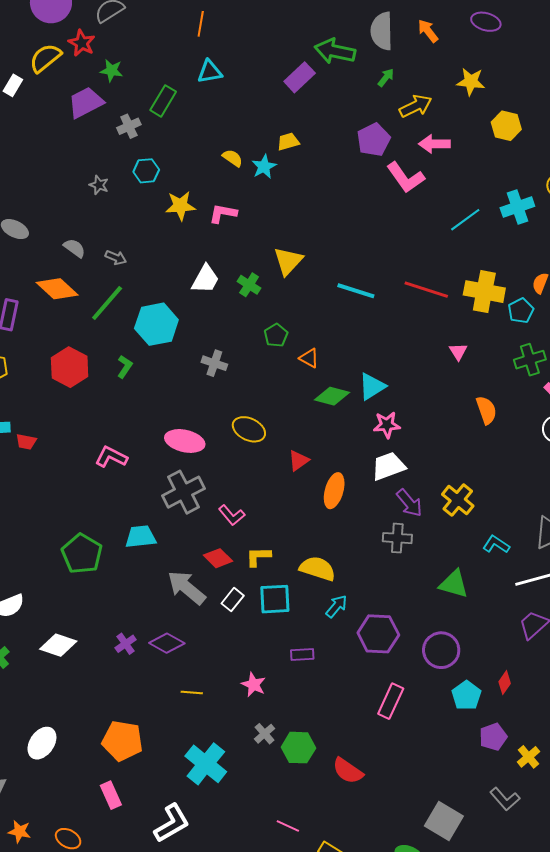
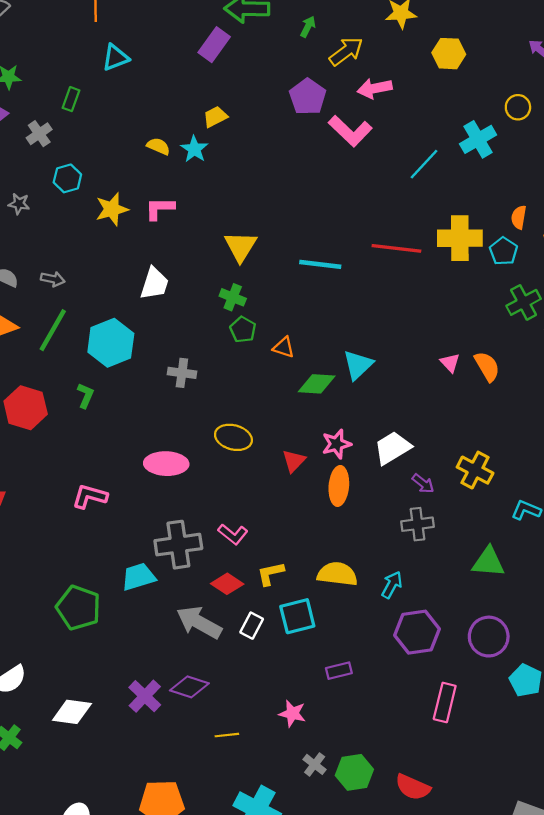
green rectangle: (163, 101) -> (71, 99), size x0.7
green cross: (249, 285) -> (233, 297), moved
pink triangle: (458, 352) -> (450, 363), moved
pink star: (387, 425) -> (336, 444), moved
gray cross: (183, 492) -> (178, 545), moved, turned 30
purple arrow: (409, 503) -> (423, 483), size x0.7
cyan arrow: (336, 606) -> (392, 585), moved
purple cross: (126, 644) -> (145, 696), size x1.4

